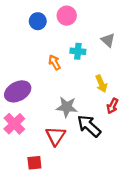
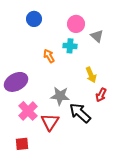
pink circle: (67, 16) -> (76, 24), moved
pink cross: (14, 124) -> (28, 111), moved
red square: (34, 163) -> (22, 144), moved

